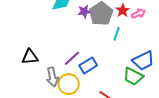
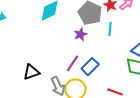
purple star: (84, 12) -> (80, 34), moved

